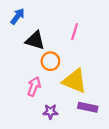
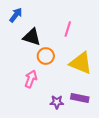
yellow triangle: (75, 81) -> (81, 63), moved
purple star: (50, 112) -> (57, 102), moved

